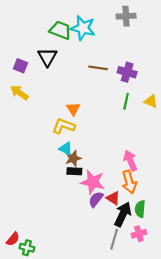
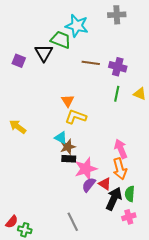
green trapezoid: (60, 30) -> (61, 40), moved
yellow arrow: (19, 93) -> (18, 127), moved
yellow L-shape: (64, 126) -> (76, 117), moved
pink star: (93, 182) -> (86, 169), turned -30
gray line: (114, 239) -> (73, 222), moved, turned -42

